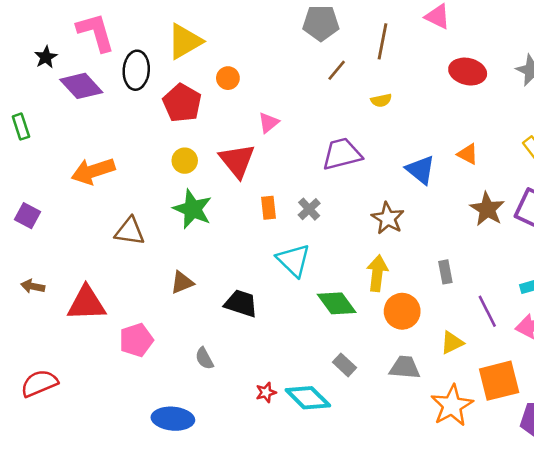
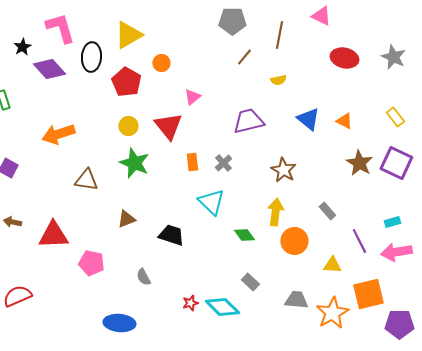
blue triangle: (420, 170) -> (308, 119), moved
gray rectangle: (445, 272) -> (327, 211), turned -30
green diamond: (337, 303) -> (244, 235), size x0.7
pink pentagon: (136, 340) -> (91, 263), turned 30
yellow triangle: (452, 343) -> (332, 265), turned 30
gray trapezoid: (405, 368) -> (296, 300), moved

